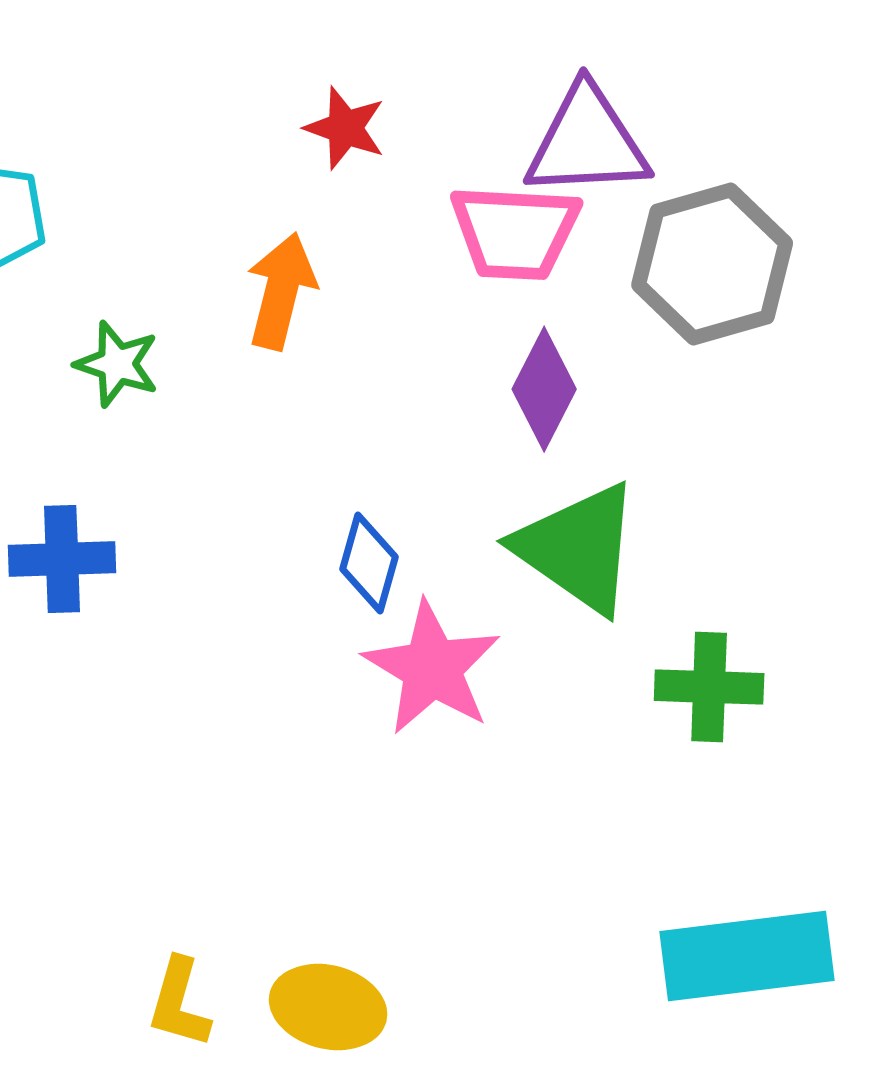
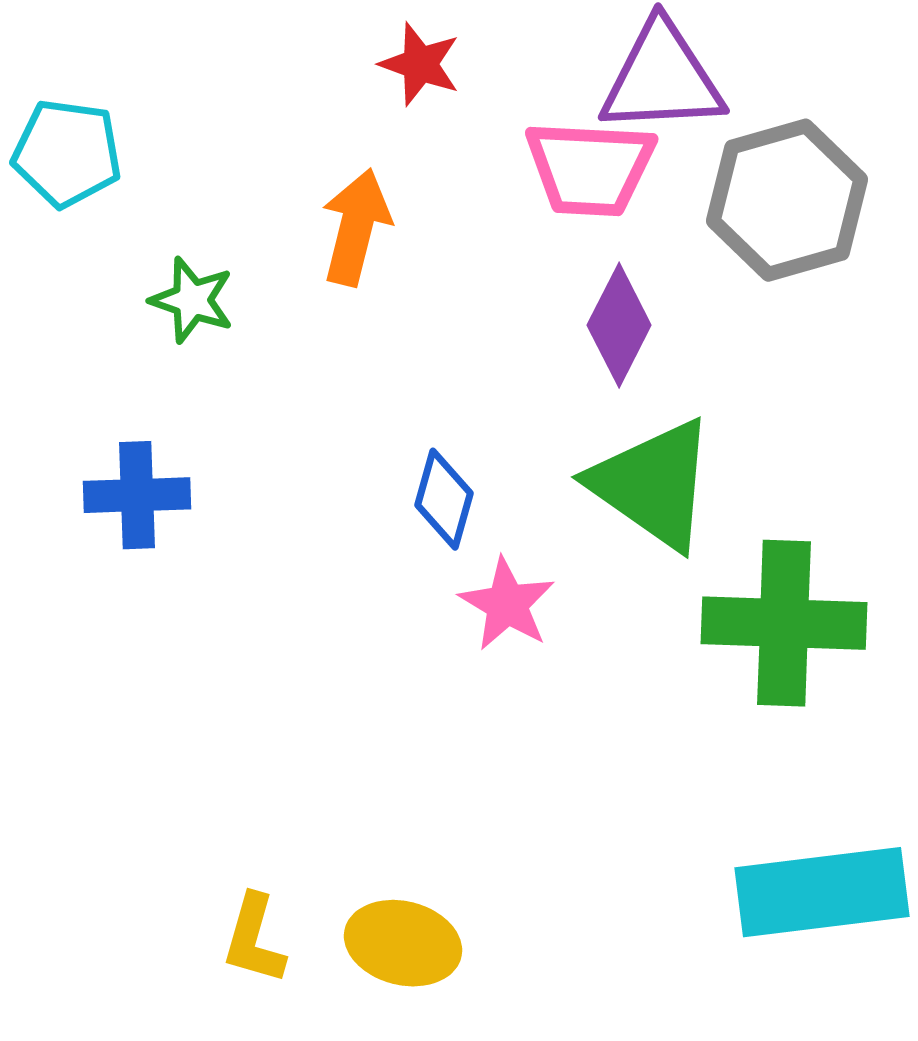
pink star: (432, 668) -> (507, 604), size x0.7
green cross: (709, 687) -> (784, 623), size x1.5

